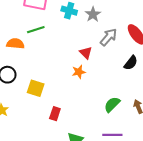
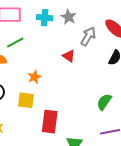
orange star: (79, 72) -> (34, 77), moved
red rectangle: (55, 114) -> (50, 122), size x1.6

